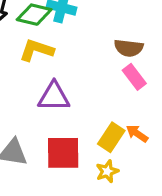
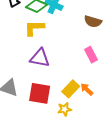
brown semicircle: (129, 48) -> (93, 21), moved
yellow L-shape: (37, 50) -> (34, 28), turned -30

